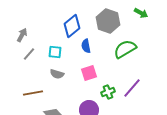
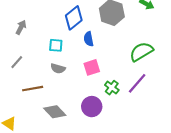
green semicircle: (125, 49) -> (141, 52), moved
gray line: (29, 54) -> (17, 62), moved
green cross: (108, 92) -> (112, 88), turned -32

